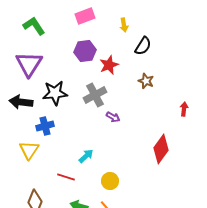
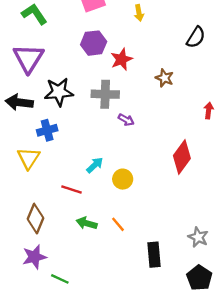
black semicircle: (143, 46) -> (196, 37), moved
gray cross: (95, 95) -> (105, 94), turned 30
yellow circle: (110, 181) -> (123, 179), moved

